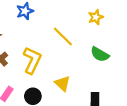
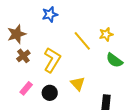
yellow star: (96, 17) -> (106, 34), moved

